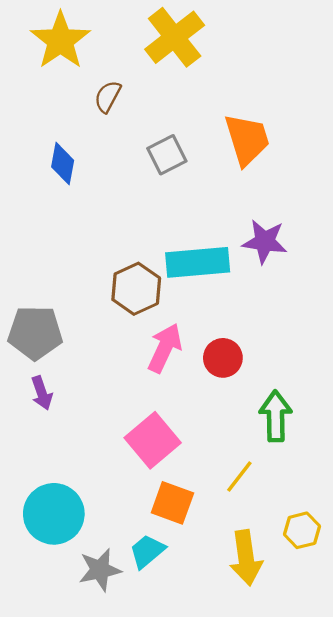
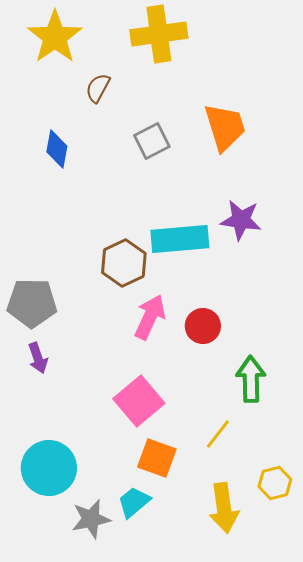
yellow cross: (175, 37) -> (159, 34), turned 30

